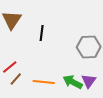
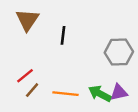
purple triangle: (89, 81) -> (119, 92), turned 42

